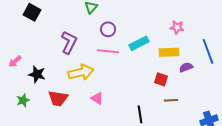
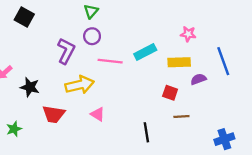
purple circle: (108, 29) -> (92, 36), moved
green star: (23, 100) -> (14, 129), moved

